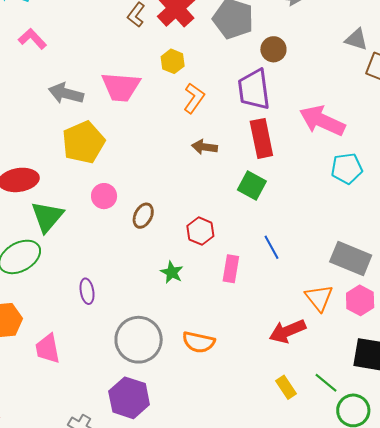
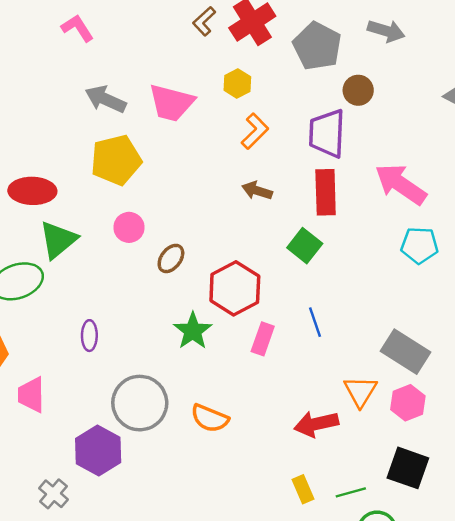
red hexagon: (200, 231) -> (235, 288), size x1.6
green star: (172, 272) -> (193, 331), size x1.4
green line: (326, 383) -> (351, 492), turned -65
purple hexagon: (129, 398) -> (98, 450), moved

